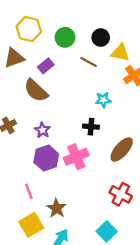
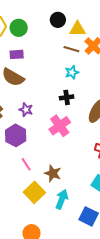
green circle: (65, 37) -> (19, 28), moved
brown line: (89, 62) -> (71, 49), moved
purple rectangle: (46, 66) -> (17, 54), turned 48
purple hexagon: (46, 158) -> (16, 135), moved

